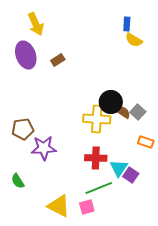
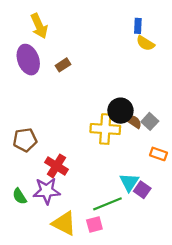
purple star: (44, 148) -> (47, 191), moved
red cross: (96, 158) -> (56, 166), moved, turned 30

